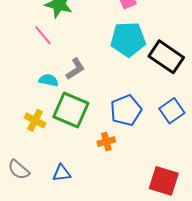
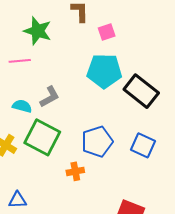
pink line: (43, 35) -> (20, 61), turned -60
blue square: (172, 111) -> (143, 145), turned -35
blue triangle: (62, 173) -> (18, 200), moved

